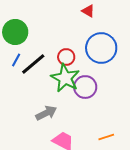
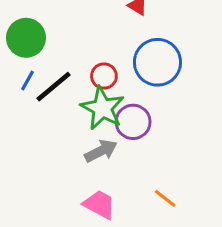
gray arrow: (46, 113) -> (101, 151), moved
orange line: (106, 137) -> (165, 198), turned 56

